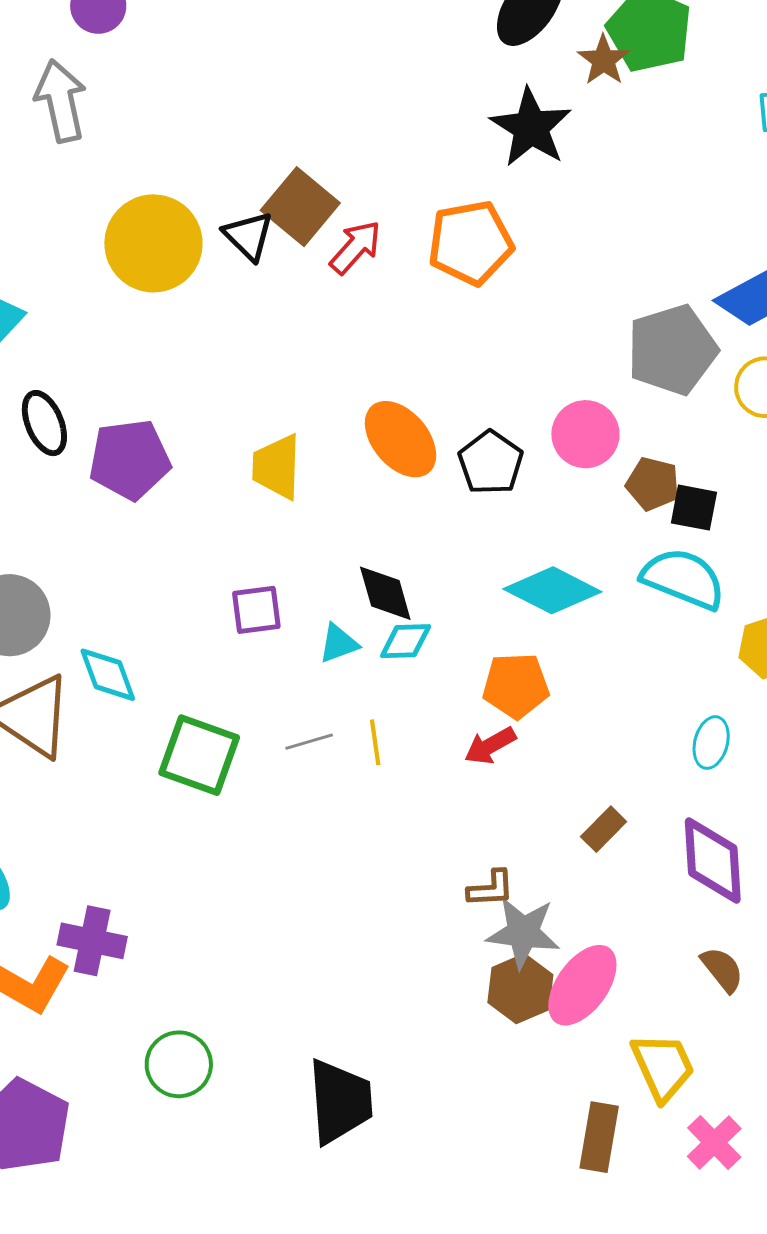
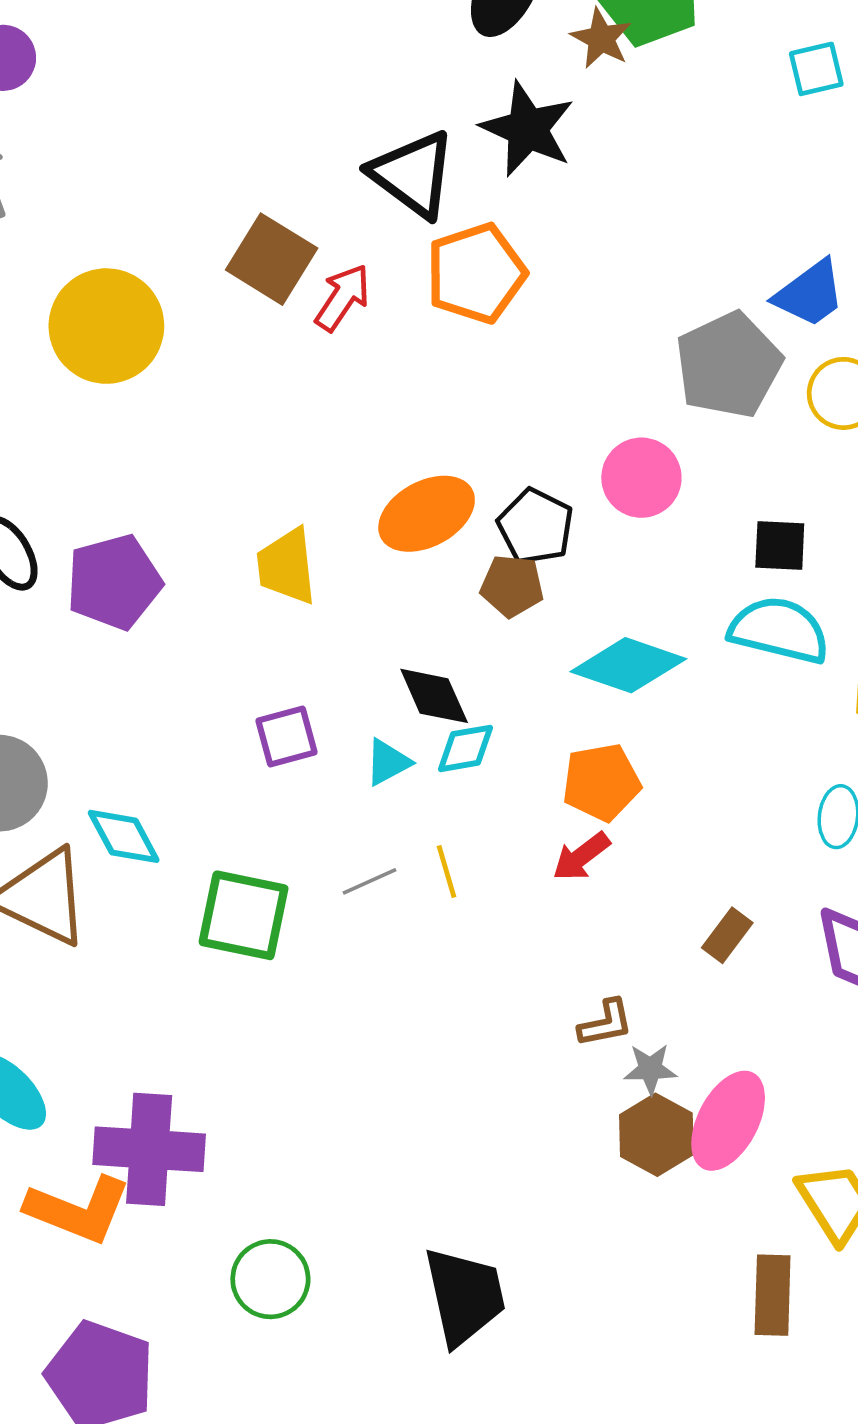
black triangle: (248, 236) -> (413, 174), moved, size x1.5
orange ellipse: (401, 439) -> (427, 514), turned -70
brown pentagon: (653, 484) -> (512, 586), moved
gray star: (523, 933) -> (650, 1069), size x0.6
purple cross: (92, 941) -> (149, 1149), size x1.4

